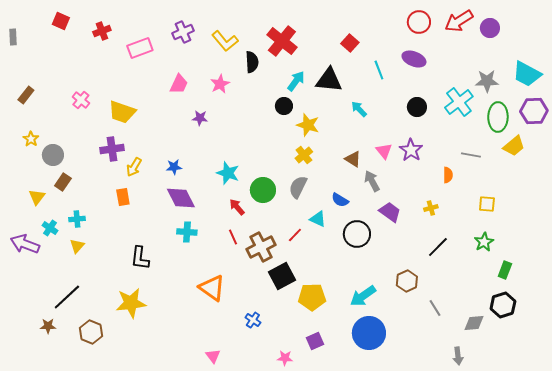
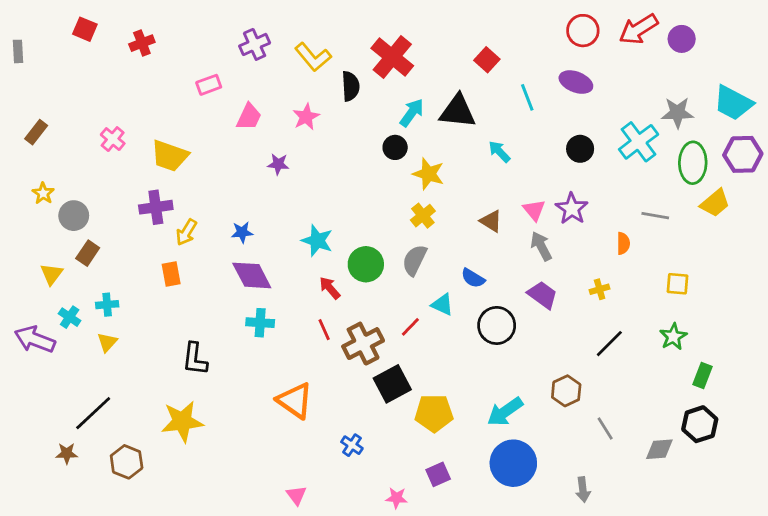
pink rectangle: (140, 48) -> (209, 85), moved, size x0.7
gray arrow: (372, 181) -> (541, 246), moved
gray arrow: (458, 356) -> (583, 490), moved

